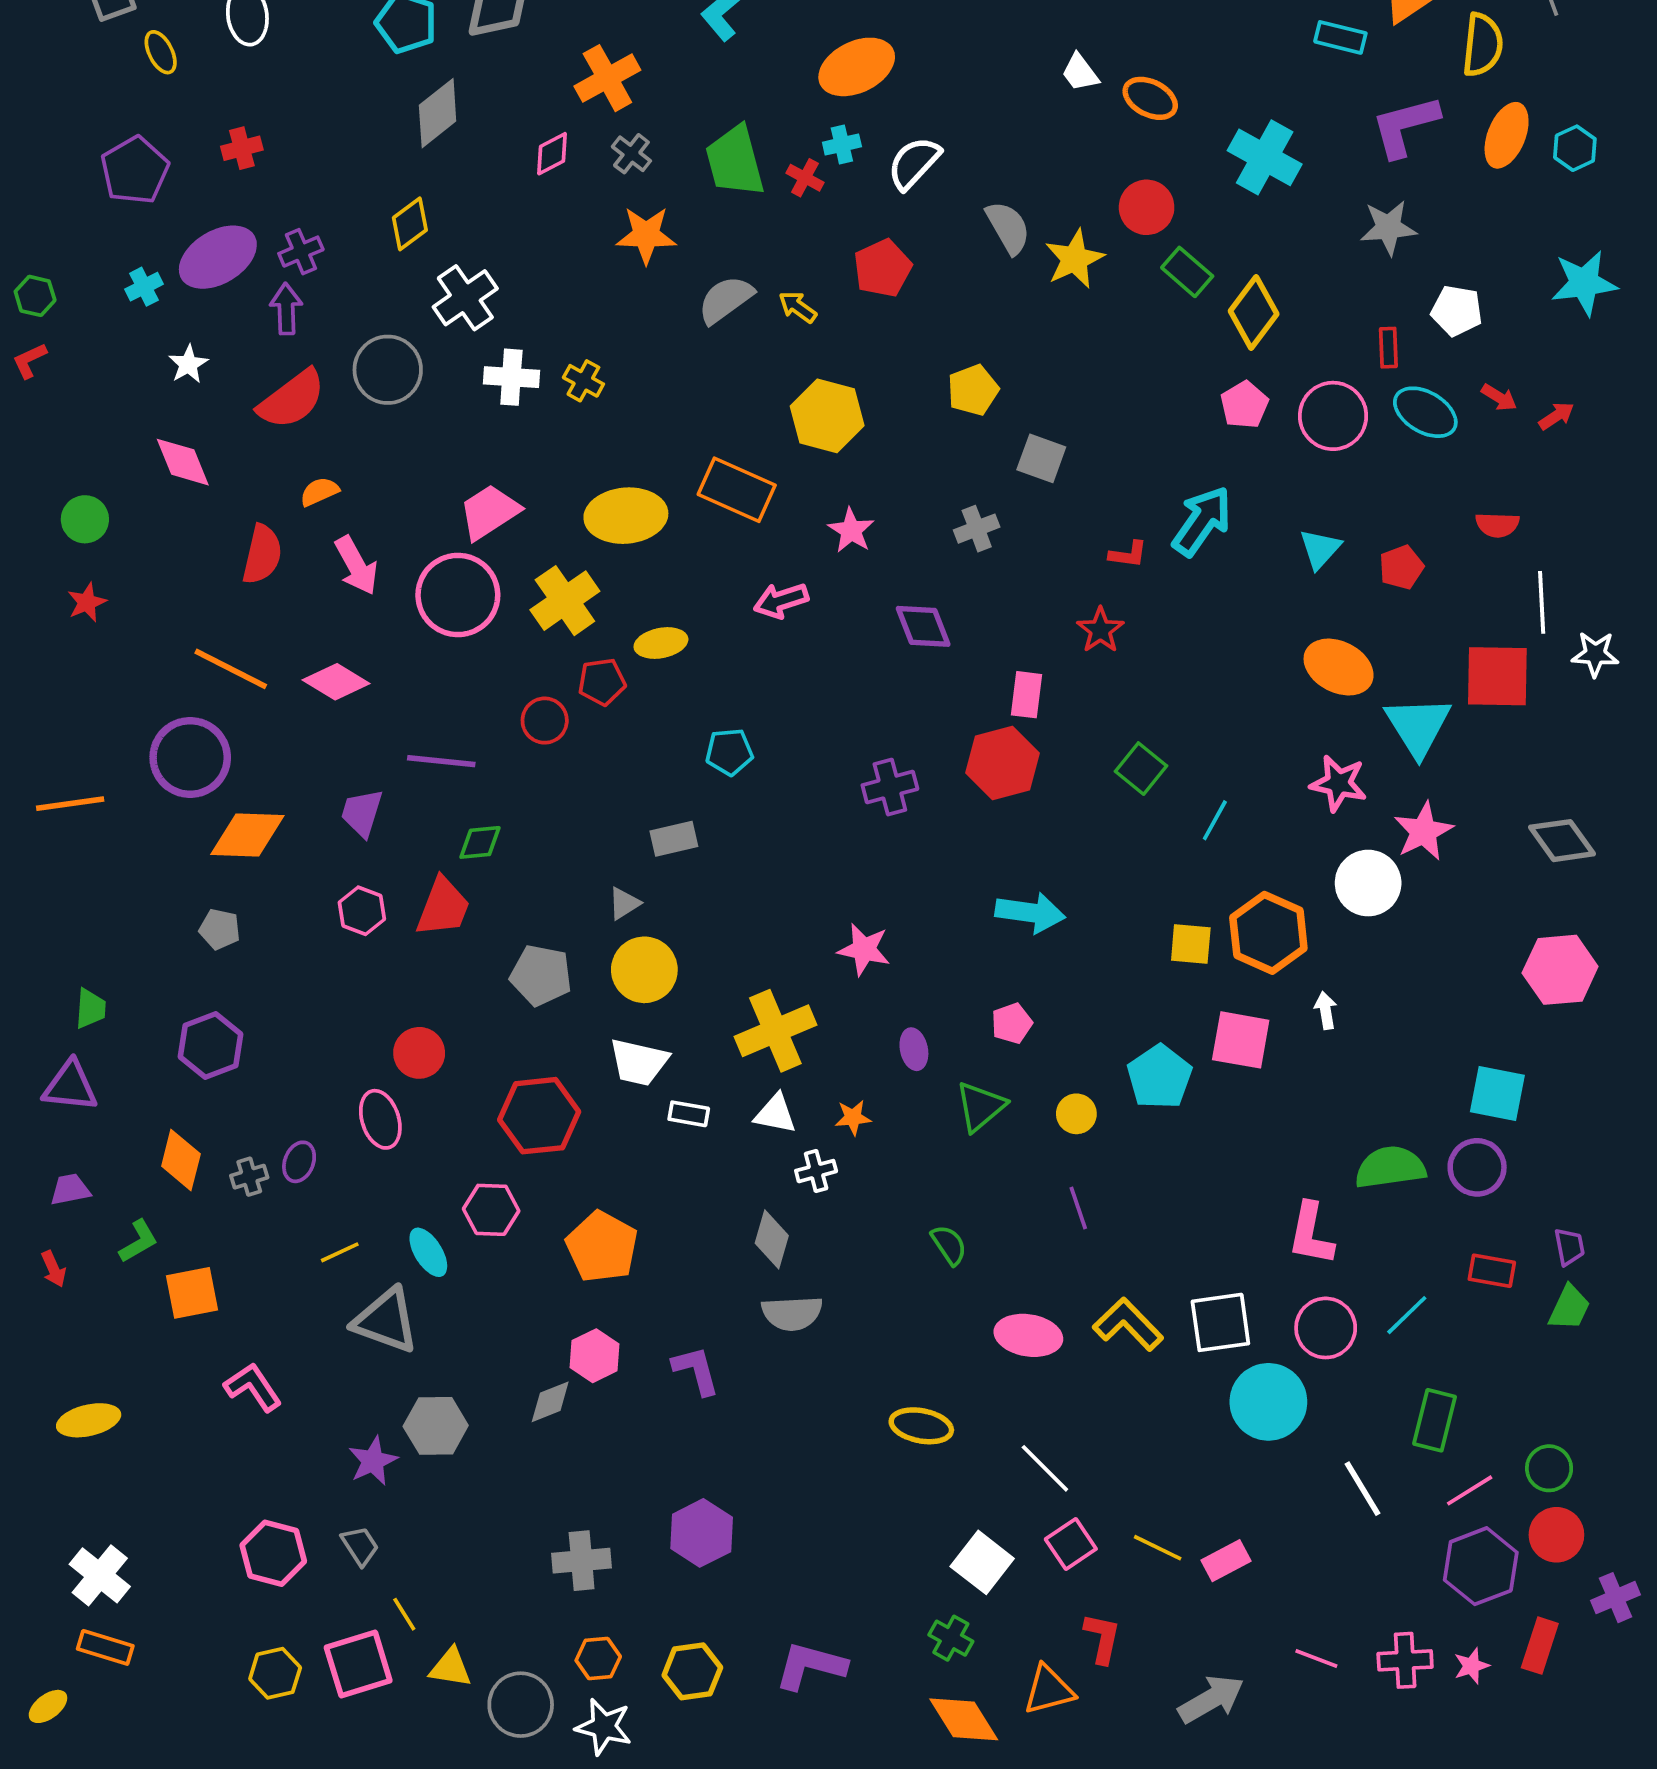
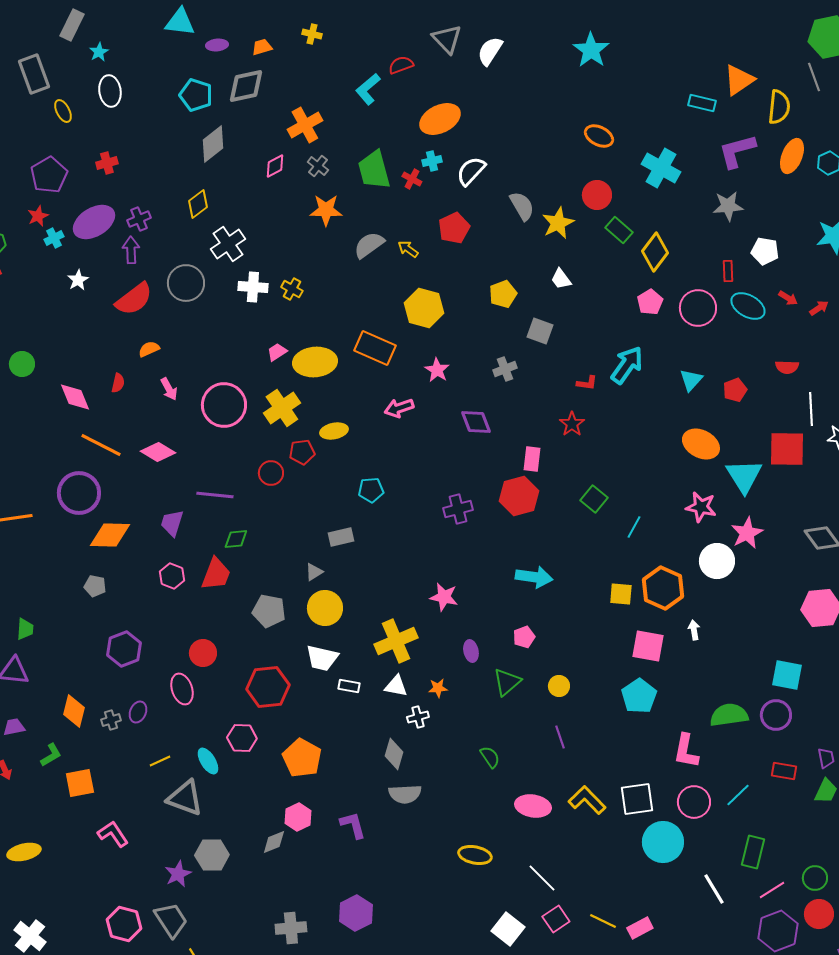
white trapezoid: (1080, 72) -> (561, 279), moved
pink diamond: (183, 462) -> (75, 397), moved
pink trapezoid: (489, 512) -> (277, 352), moved, size x0.6
red semicircle: (262, 554) -> (118, 383), size x0.6
pink arrow: (356, 565) -> (169, 389), size x0.7
red star: (87, 602) -> (38, 216), moved
purple hexagon: (210, 1045) -> (124, 649), moved
cyan pentagon: (1159, 1077) -> (639, 696), moved
gray trapezoid: (360, 1546) -> (171, 920), size x1.6

